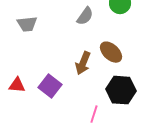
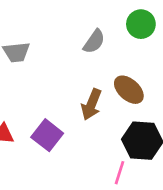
pink line: (94, 114) -> (120, 173), moved

